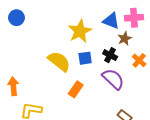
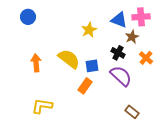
yellow star: (80, 31) -> (89, 30), size x0.7
blue square: (85, 58) -> (92, 66), moved
orange arrow: (13, 86) -> (36, 63), moved

